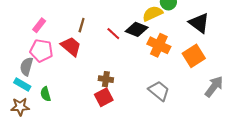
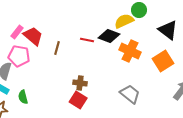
brown line: (82, 25) -> (57, 48), moved
red line: (113, 34) -> (87, 40), turned -32
red trapezoid: (71, 46) -> (33, 36), moved
red square: (104, 97) -> (78, 100), turned -30

